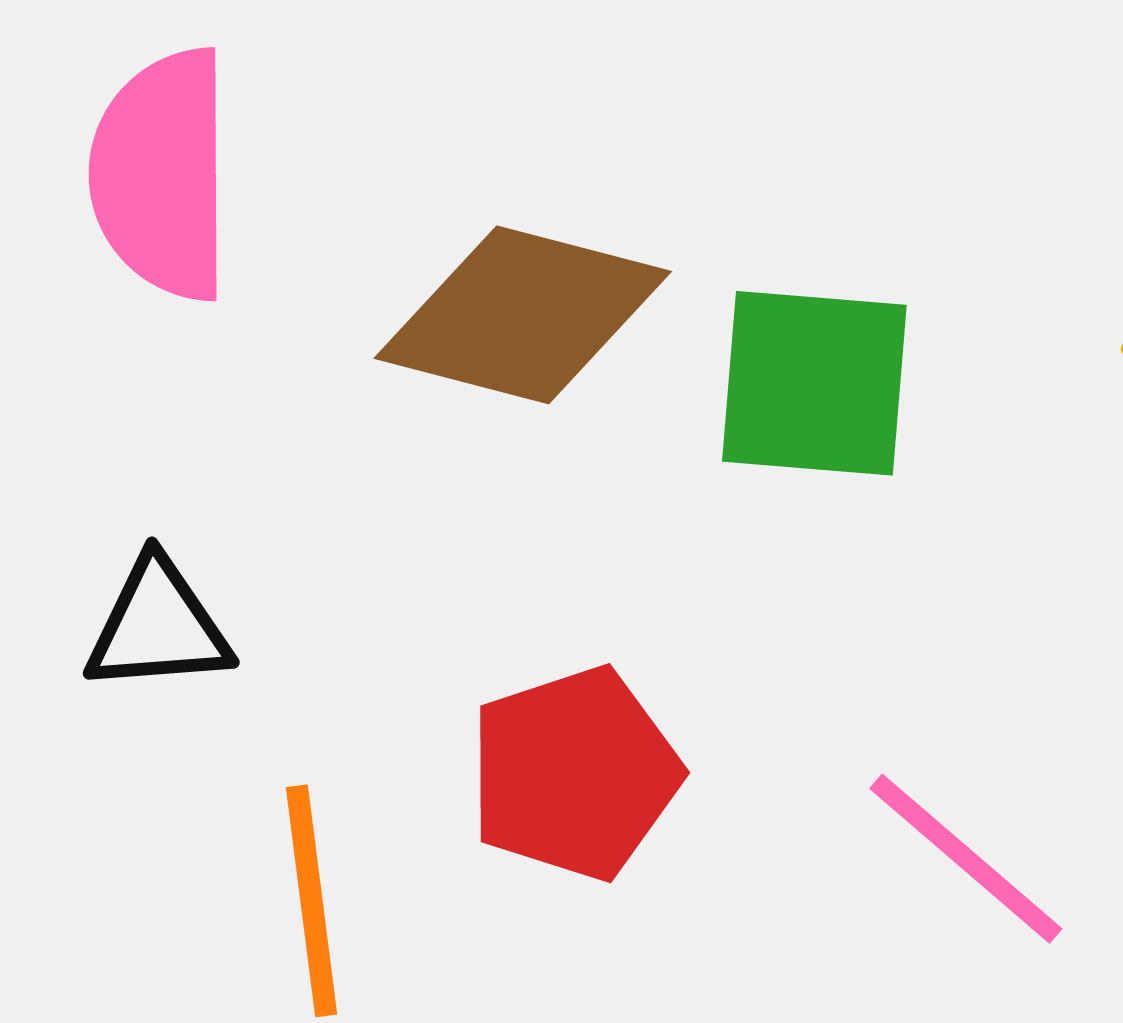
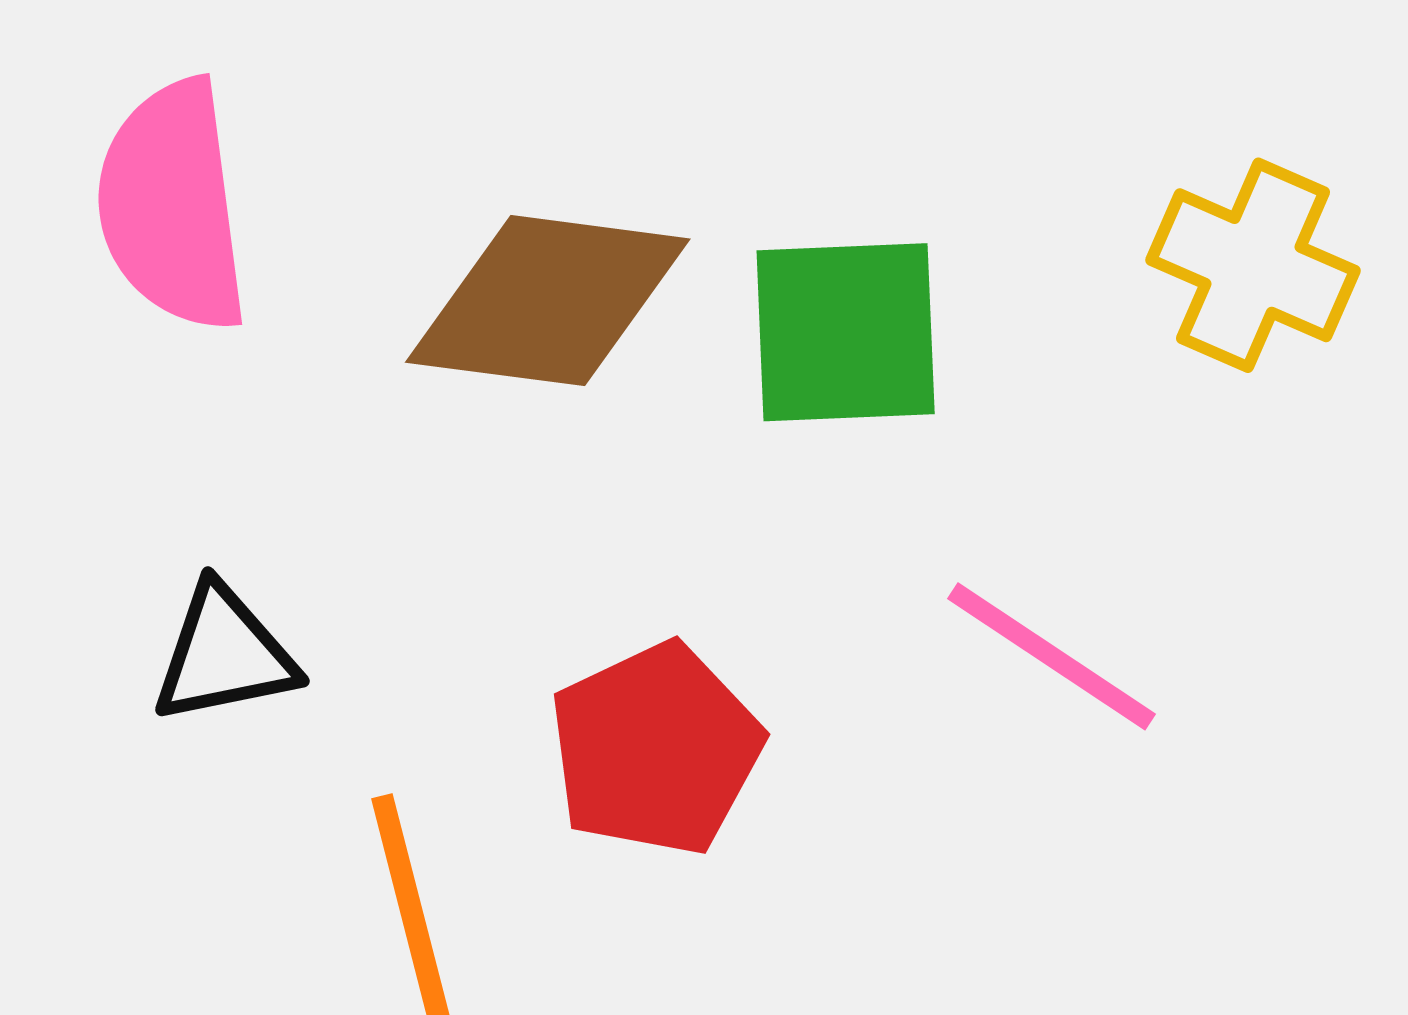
pink line: (966, 859) -> (1052, 656), moved

